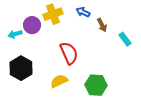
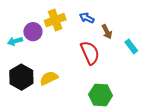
red semicircle: (69, 53) -> (90, 53), moved
yellow semicircle: (59, 81) -> (49, 78), moved

